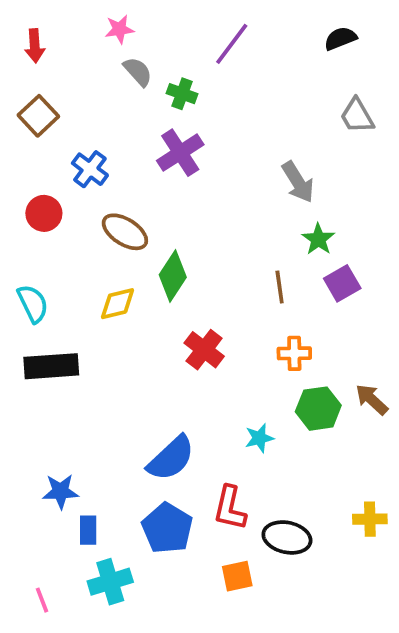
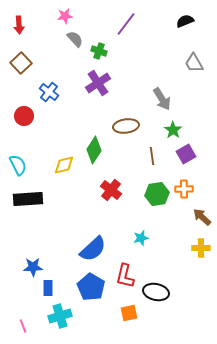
brown ellipse: (125, 232) -> (126, 126), moved, turned -40
orange cross: (294, 353) -> (184, 189), moved
green hexagon: (318, 409) -> (157, 194), moved
yellow cross: (370, 519) -> (201, 248), moved

